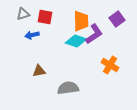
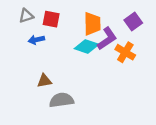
orange cross: (110, 65) -> (125, 52), moved
gray semicircle: (68, 88) -> (61, 100), moved

